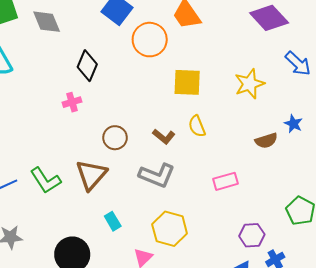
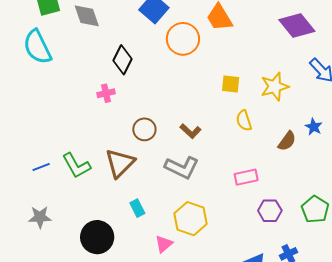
yellow square: (187, 82) -> (231, 84), moved, size x0.7
yellow semicircle: (197, 126) -> (244, 121), moved
brown semicircle: (266, 141) -> (287, 141), turned -40
purple hexagon: (252, 235) -> (270, 211), moved

